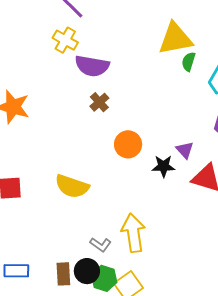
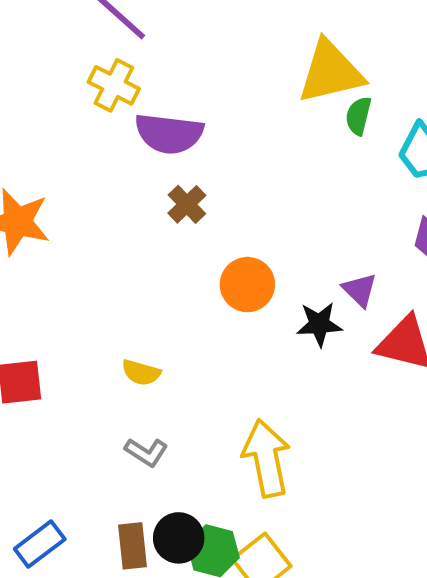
yellow semicircle: (72, 186) -> (141, 373), size x0.6
gray L-shape: (101, 245) -> (146, 452), moved
blue rectangle: (16, 271) -> (40, 544), turned -35

